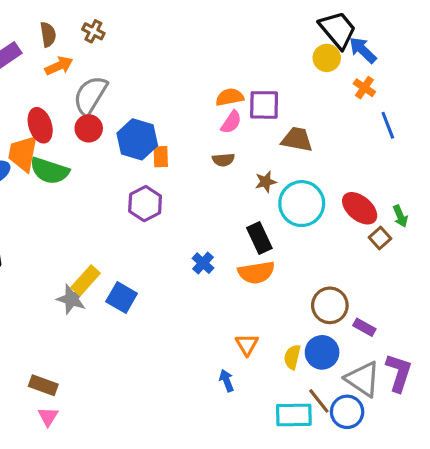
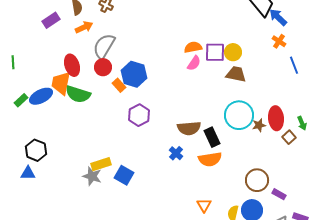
yellow circle: (327, 58) -> (233, 52), moved
orange rectangle: (161, 157) -> (119, 85), moved, turned -40
brown semicircle: (223, 160) -> (189, 128), moved, size x1.6
brown star: (266, 182) -> (259, 125), moved
red ellipse: (360, 208) -> (276, 118), turned 45
yellow rectangle: (86, 280) -> (101, 164), turned 30

